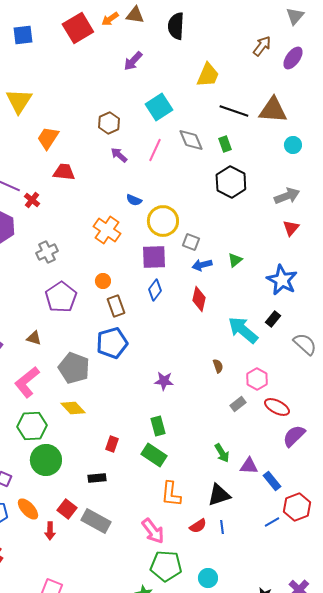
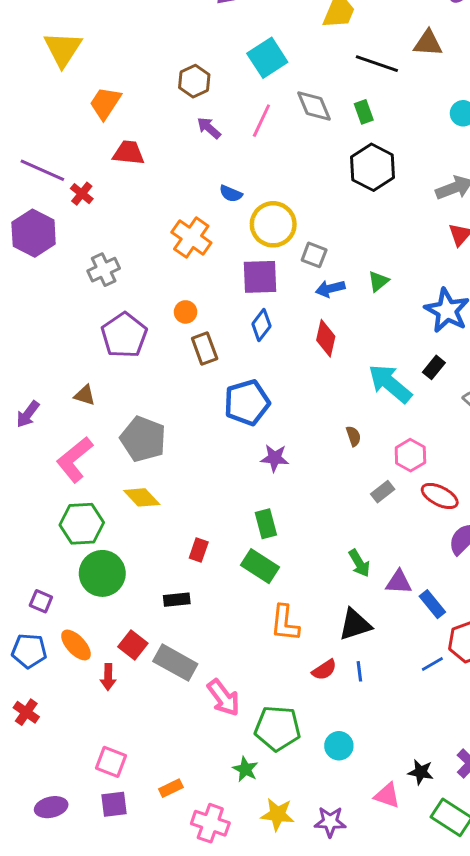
brown triangle: (273, 110) -> (428, 43), moved, size x0.7
blue pentagon: (112, 343) -> (247, 403), moved
pink arrow: (153, 531) -> (223, 698), moved

